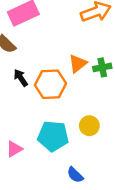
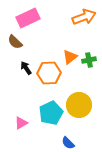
yellow circle: (89, 126) -> (79, 105), size x1.6
cyan pentagon: (53, 136) -> (51, 113), turned -30

